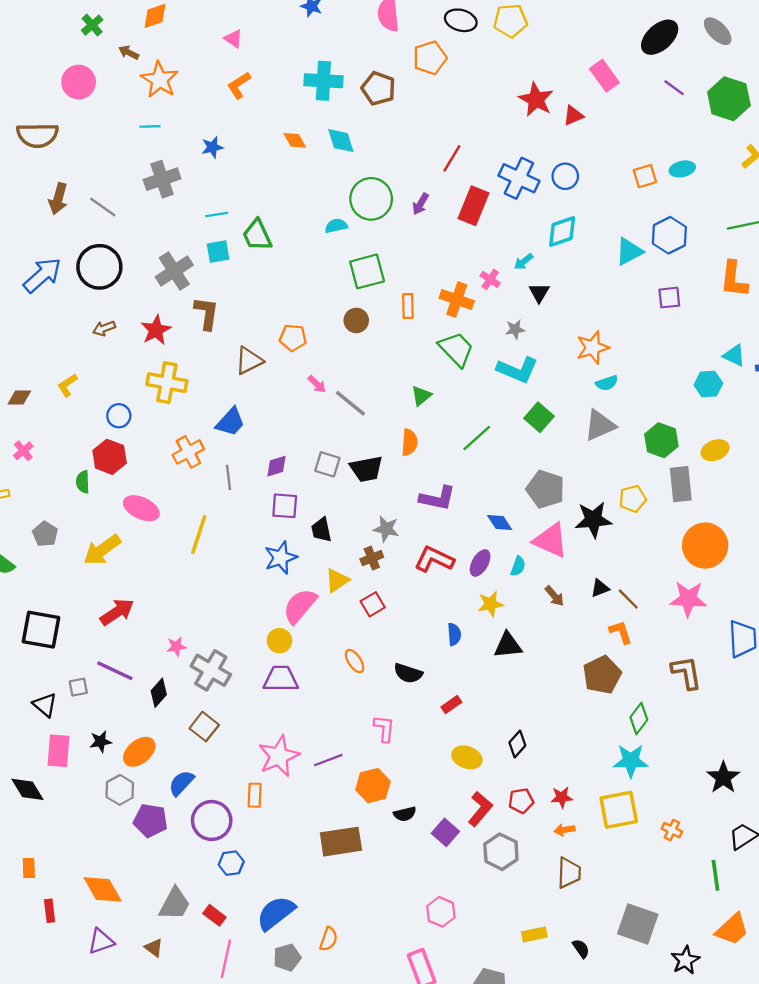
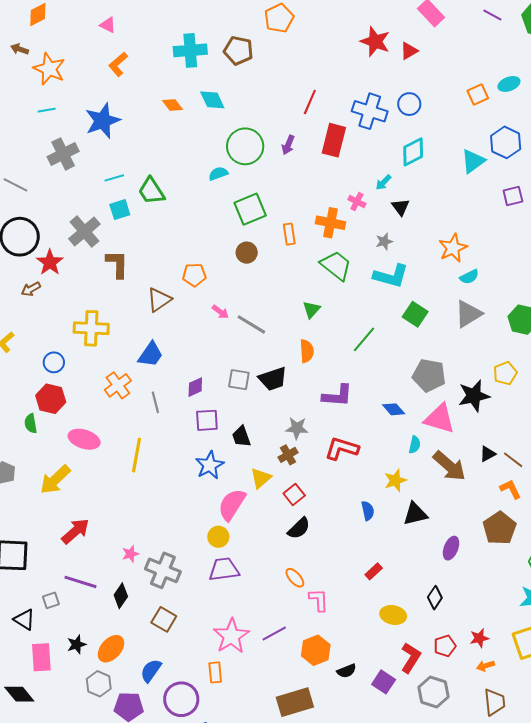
blue star: (212, 147) -> (103, 121), size x1.8
red star: (156, 330) -> (50, 262), moved
purple ellipse: (480, 563) -> (451, 548), moved
brown arrow: (554, 596) -> (449, 466), size x1.8
orange ellipse: (355, 661) -> (295, 578), moved
black semicircle: (408, 673) -> (299, 528), moved, turned -55

